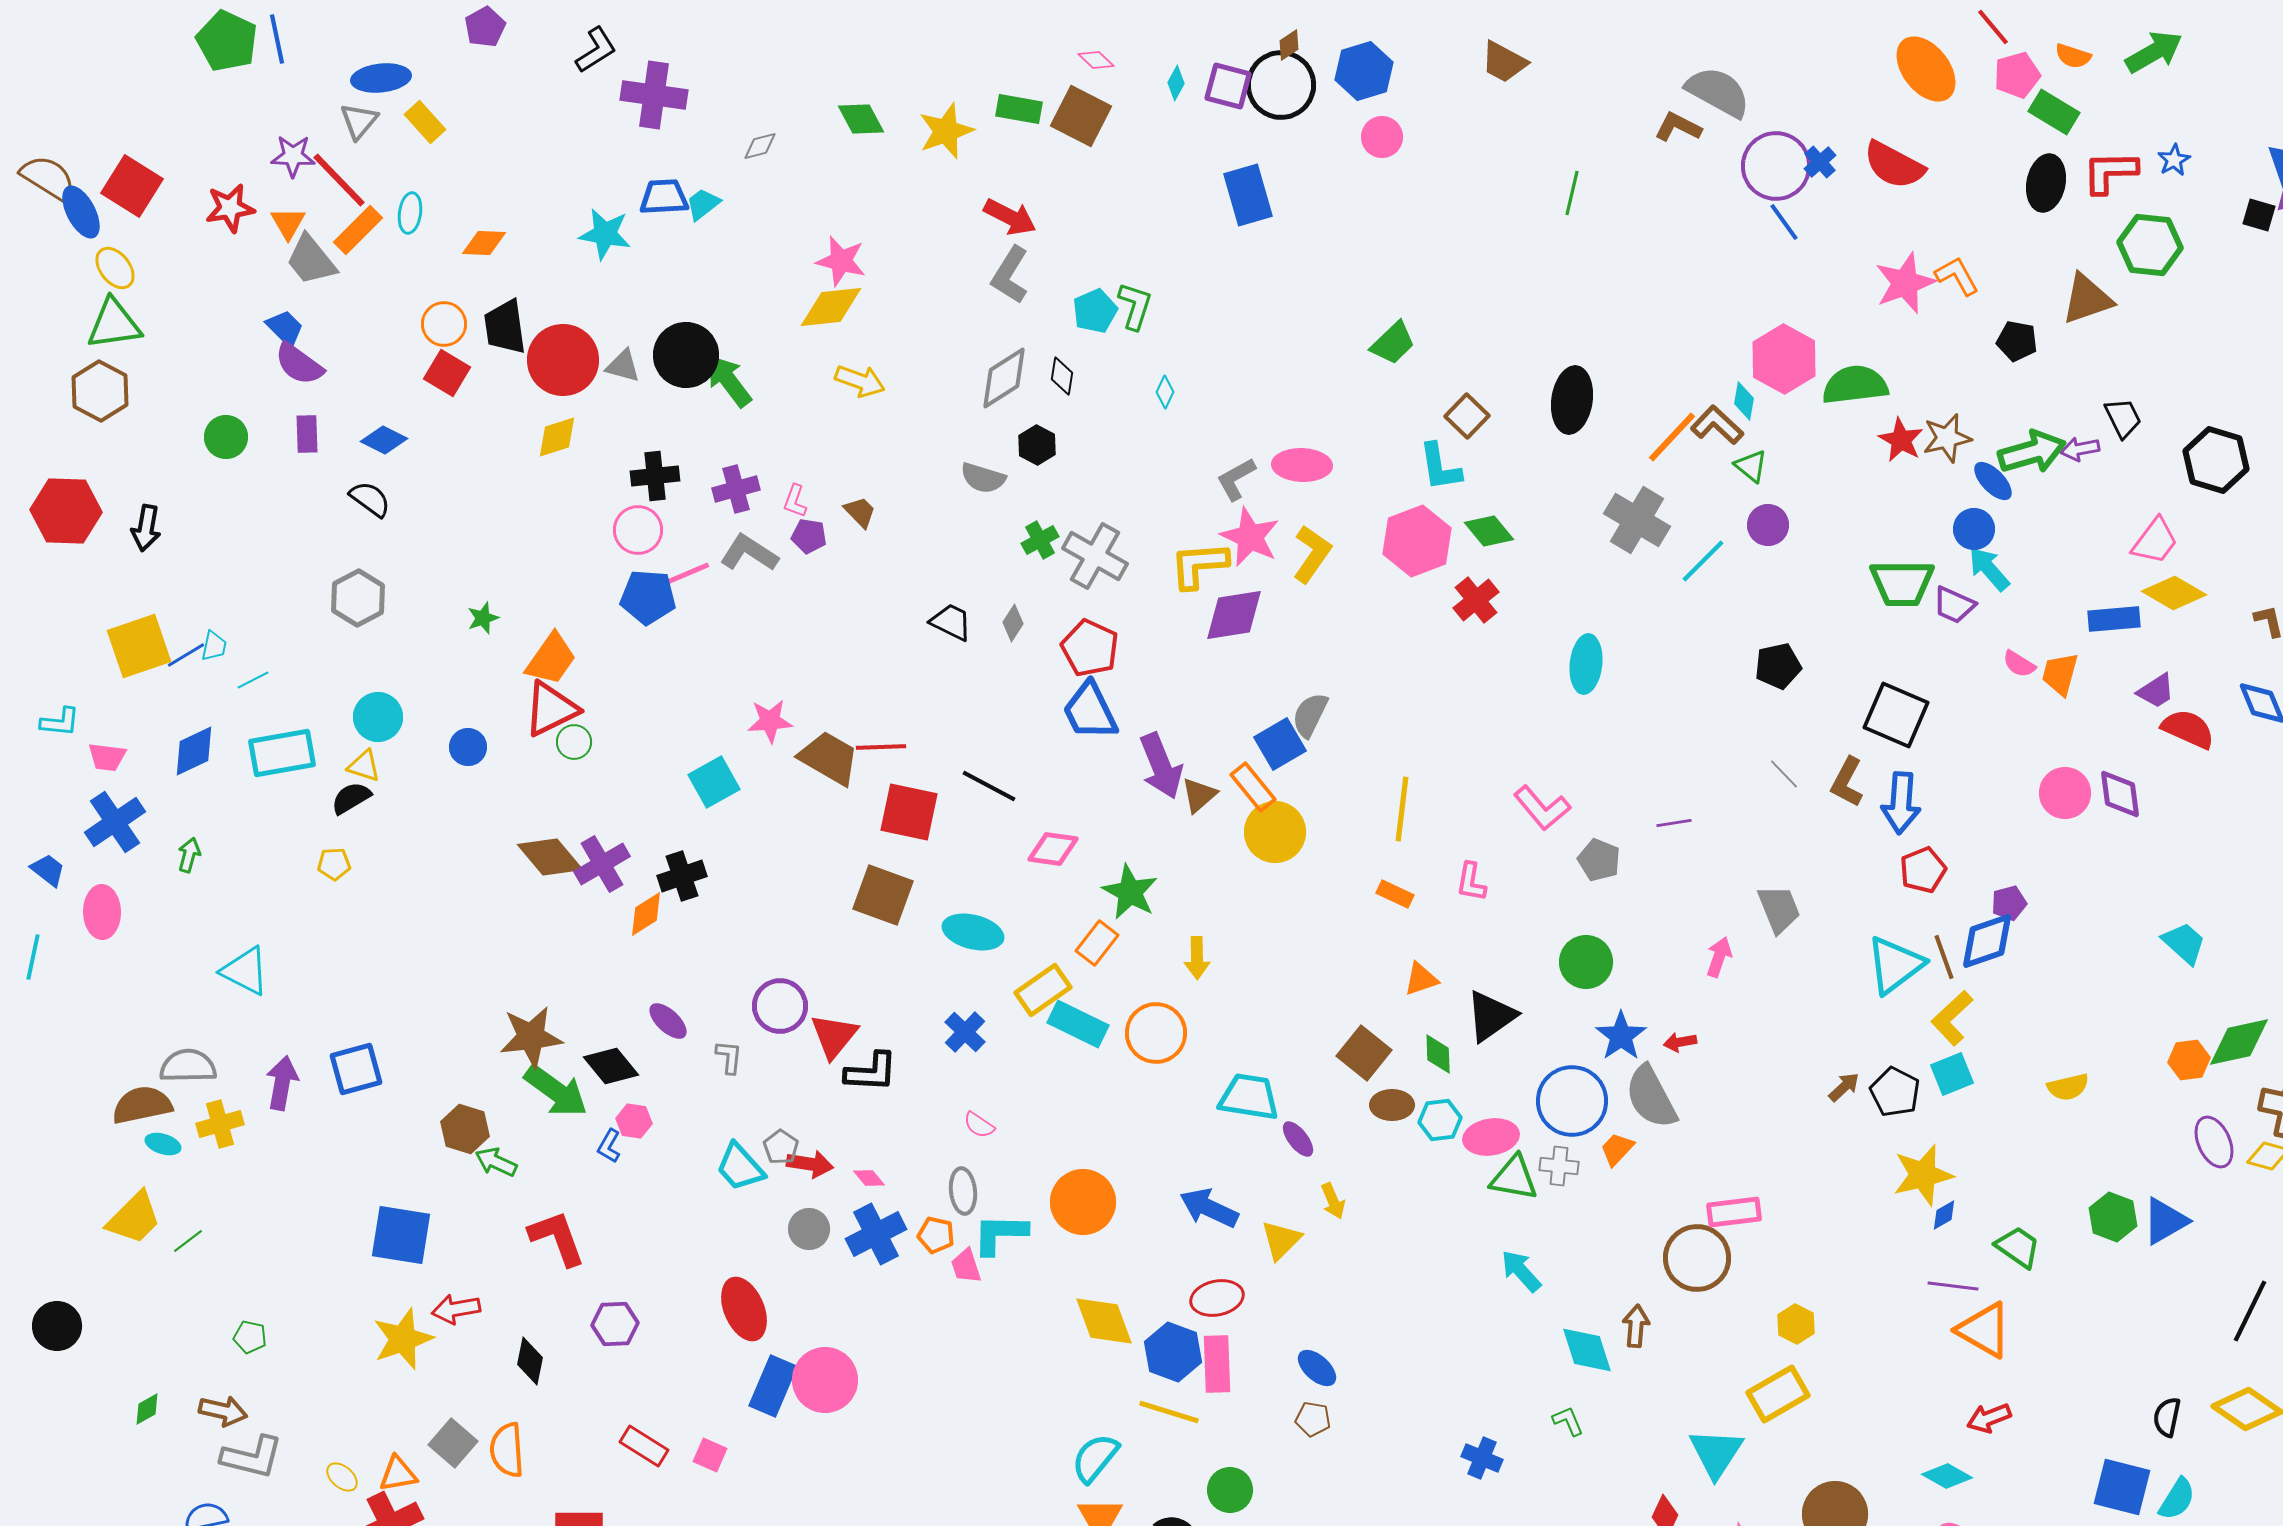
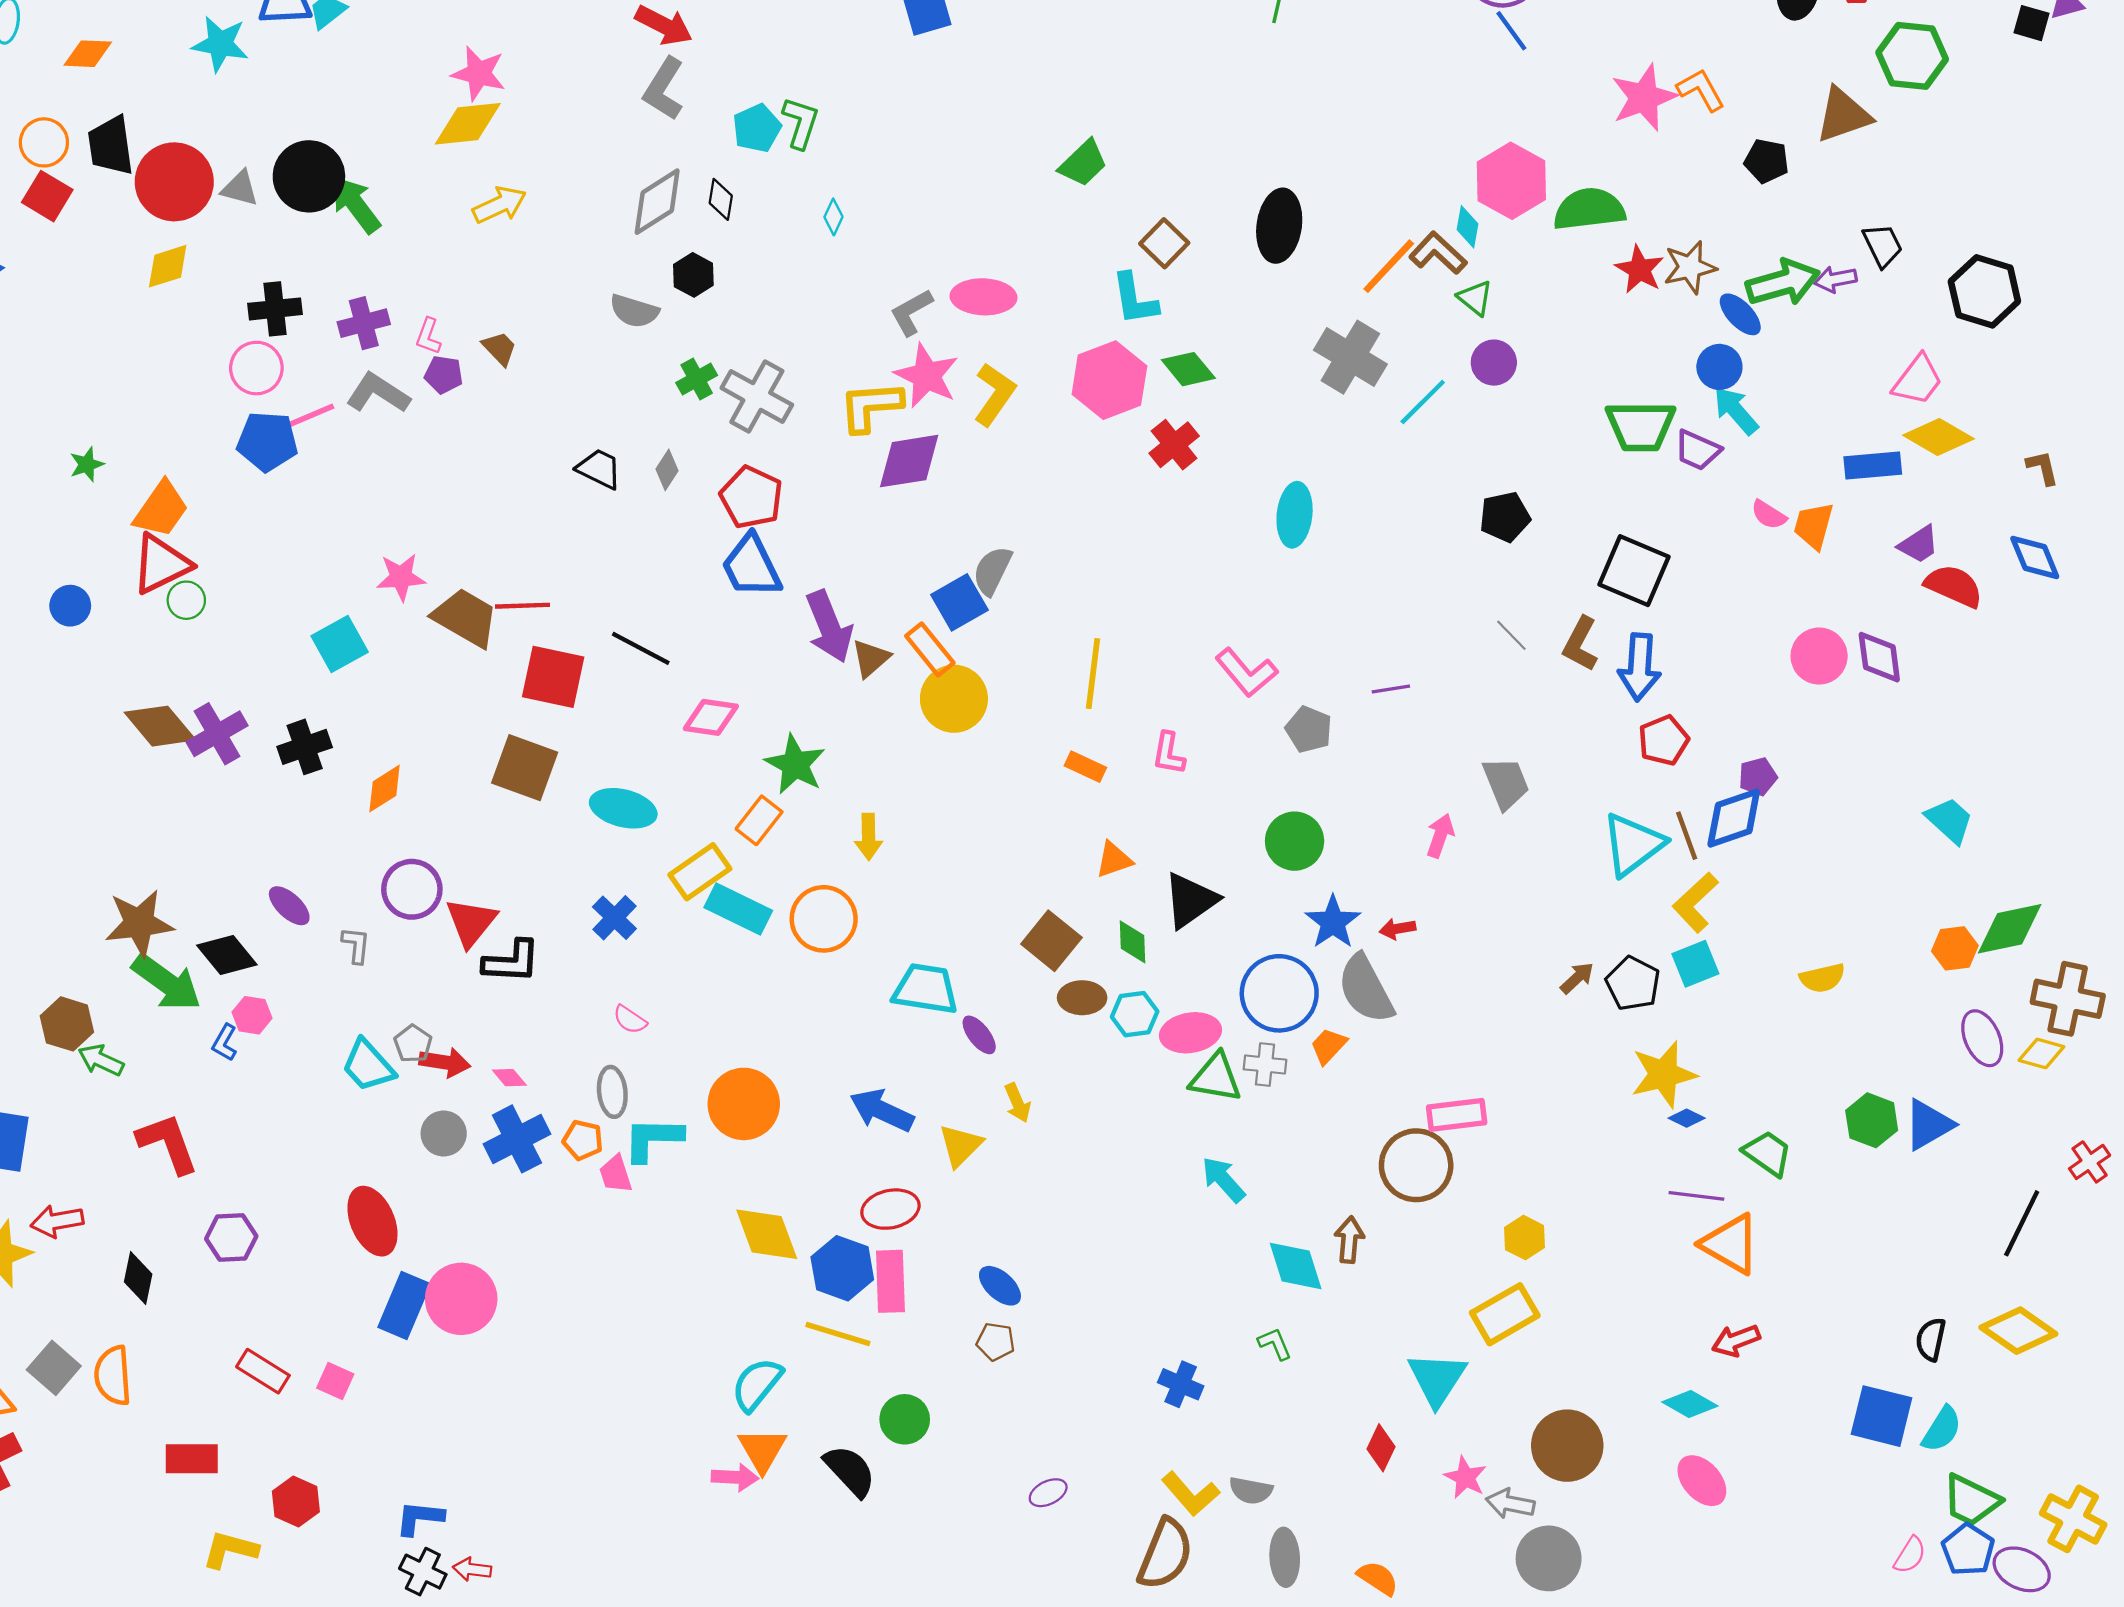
yellow arrow: (860, 381) -> (499, 205), turned -45
orange diamond: (646, 914) -> (385, 789), moved
blue diamond: (1944, 1215) -> (1687, 1118), turned 56

